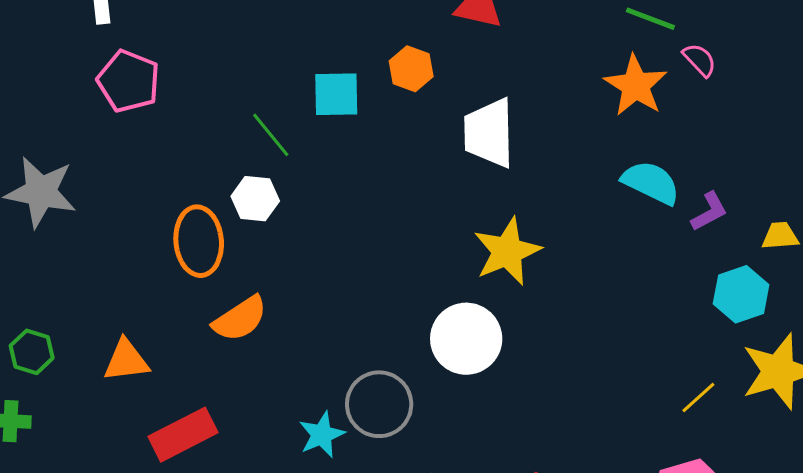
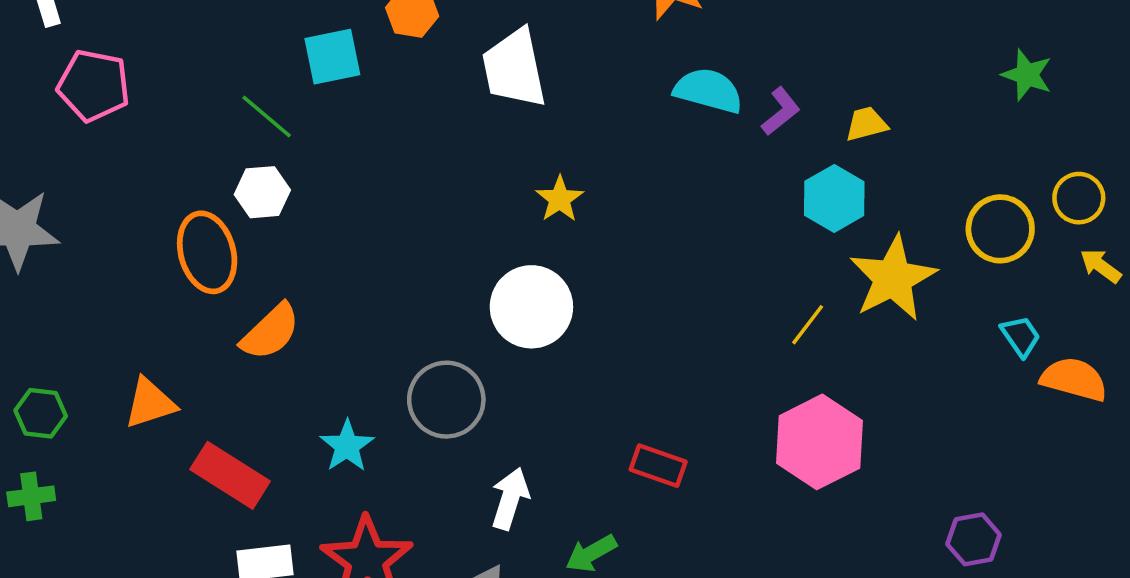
yellow star: (507, 251) -> (560, 199), size x0.6
red rectangle: (183, 435) -> (230, 475), turned 70
cyan star: (322, 435) -> (347, 446), moved

